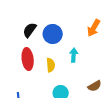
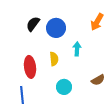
red ellipse: (28, 59) -> (30, 67), moved

